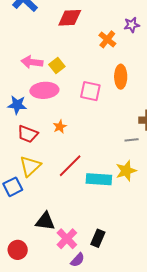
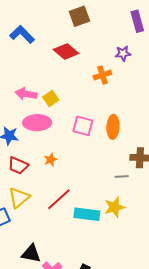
red diamond: (70, 18) -> (66, 51), turned 40
purple star: (132, 25) -> (123, 53), moved
orange cross: (107, 39) -> (102, 75), turned 30
orange ellipse: (121, 77) -> (113, 127), moved

